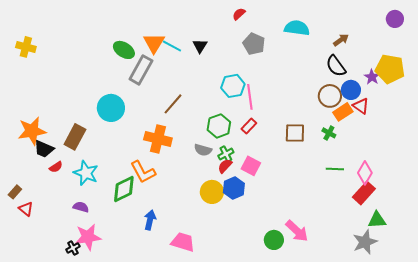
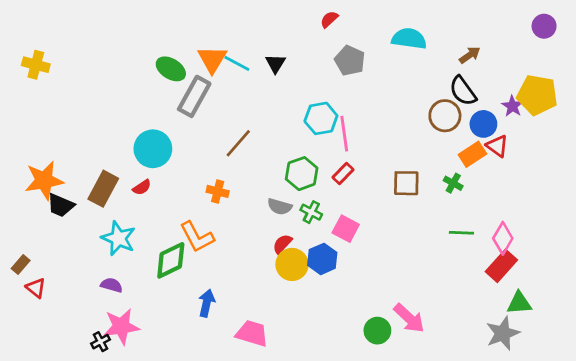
brown circle: (330, 96) -> (445, 116), moved
orange cross: (158, 139) -> (218, 191), size x0.6
green cross: (226, 154) -> (311, 212), turned -35
red semicircle: (225, 166) -> (282, 244), moved
red semicircle: (56, 167) -> (142, 187), moved

